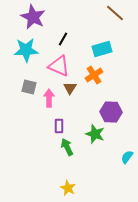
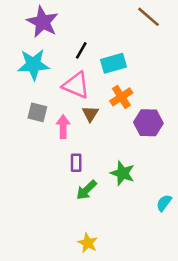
cyan rectangle: (102, 49) -> (114, 63), moved
purple hexagon: (111, 112) -> (148, 123), moved
green arrow: (67, 147) -> (86, 190), turned -108

